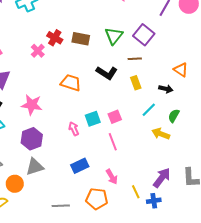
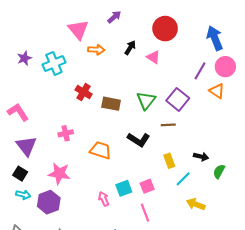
red cross: (55, 38) -> (84, 92), moved
pink cross: (38, 51) -> (66, 133), moved, turned 32
orange triangle: (181, 70) -> (217, 91), moved
yellow rectangle: (136, 83) -> (169, 161), moved
green semicircle: (174, 116) -> (219, 171), moved
purple hexagon: (32, 139) -> (49, 202), moved

